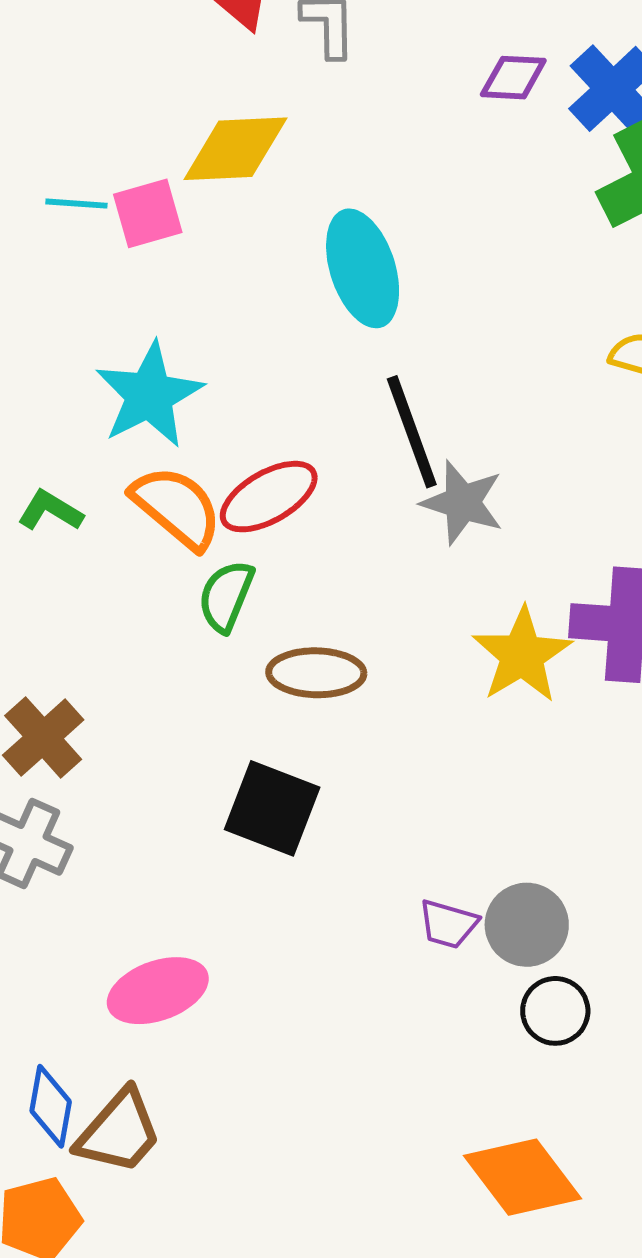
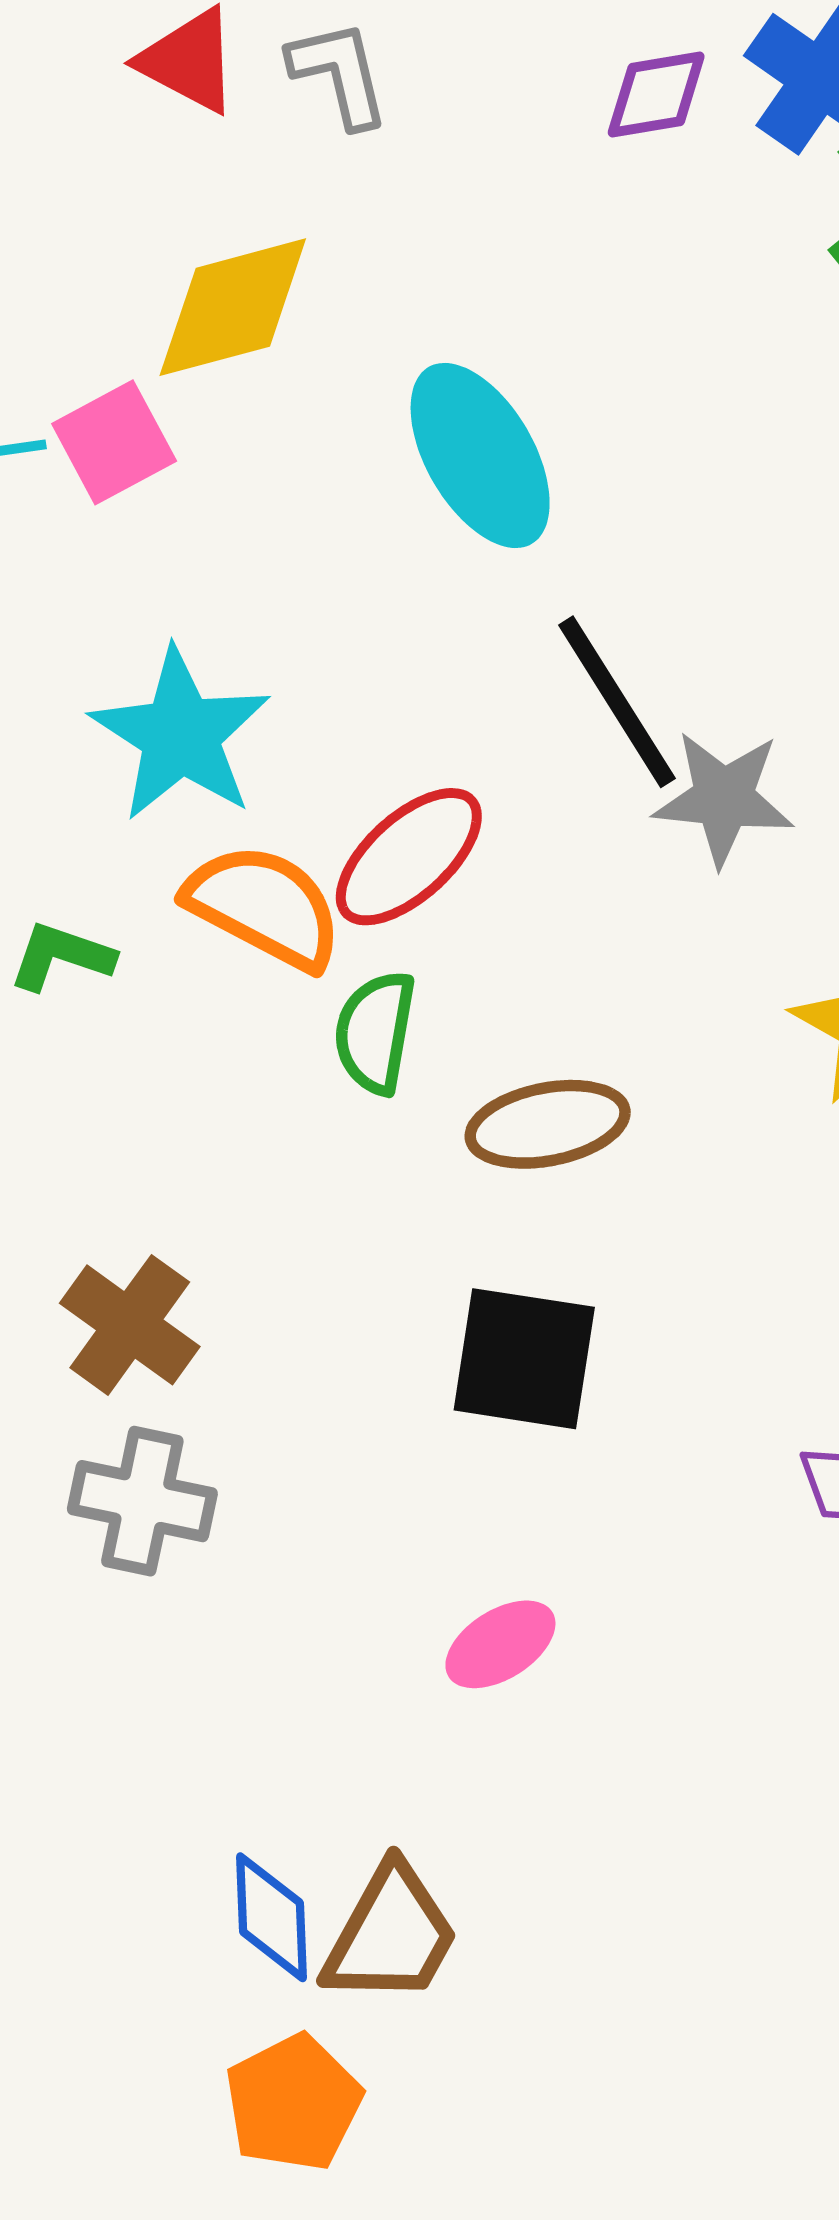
pink ellipse: (158, 991) -> (500, 1644), moved, size x0.7

